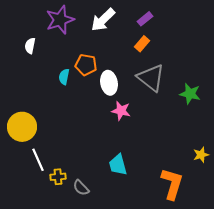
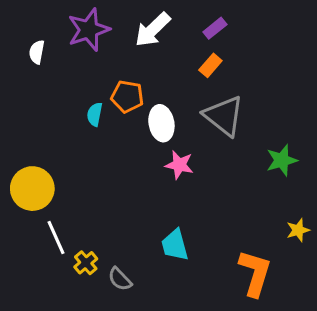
white semicircle: (30, 46) -> (37, 52), moved
green star: (190, 94) -> (282, 160), moved, turned -30
yellow cross: (58, 177) -> (86, 263), turned -35

